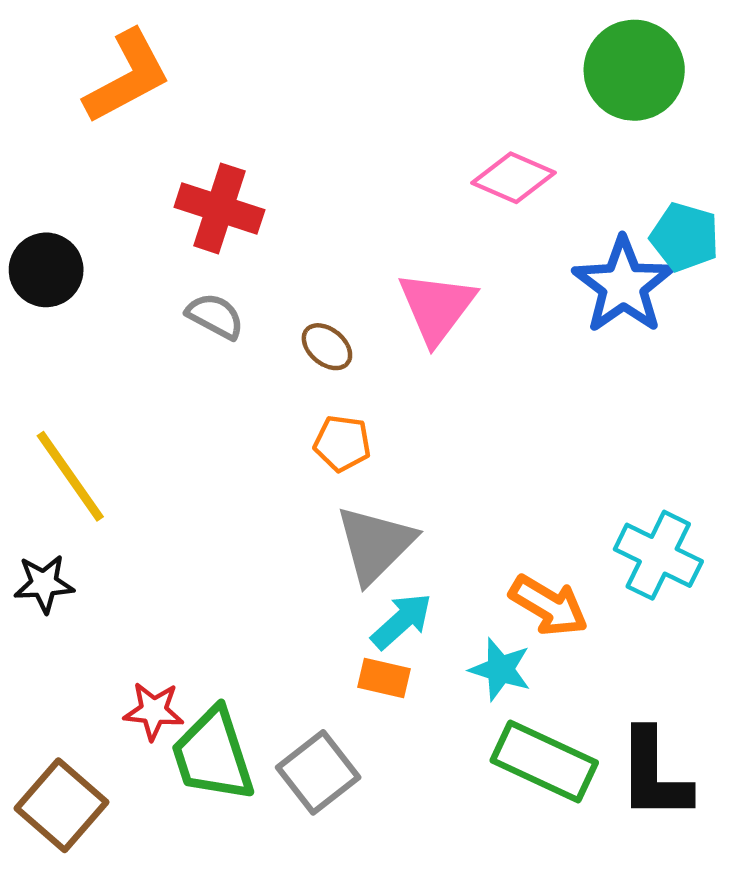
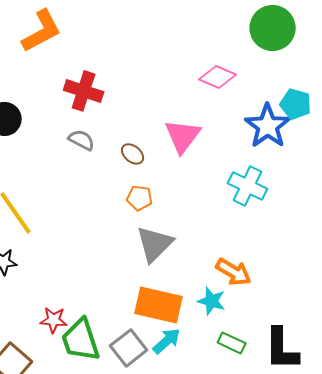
cyan cross: (658, 555) -> (248, 186), moved
cyan arrow: (402, 621) -> (167, 341), moved
orange rectangle: (384, 678) -> (159, 305), size x2.0
green rectangle: (544, 761) -> (232, 343), size x0.6

